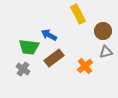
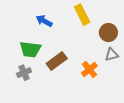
blue arrow: (49, 35) -> (44, 21), moved
gray cross: (23, 69) -> (24, 73), turned 32

